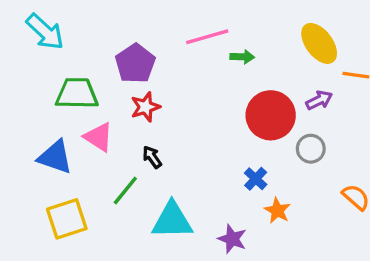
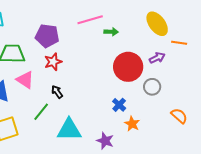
purple pentagon: (135, 63) -> (47, 36), turned -30

